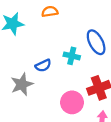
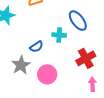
pink circle: (72, 102) -> (47, 74), moved

